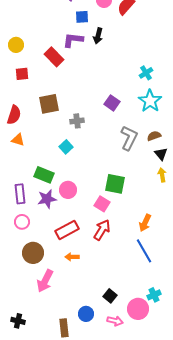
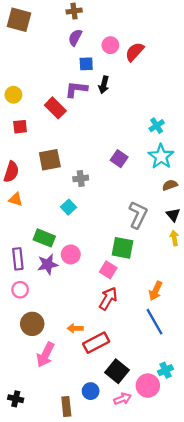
brown semicircle: (154, 136) -> (170, 185), moved
gray L-shape: (129, 138) -> (138, 215), moved
red rectangle: (67, 230) -> (96, 343), moved
black square: (110, 296) -> (117, 371), size x1.5
pink arrow: (115, 321) -> (123, 399), turned -35

